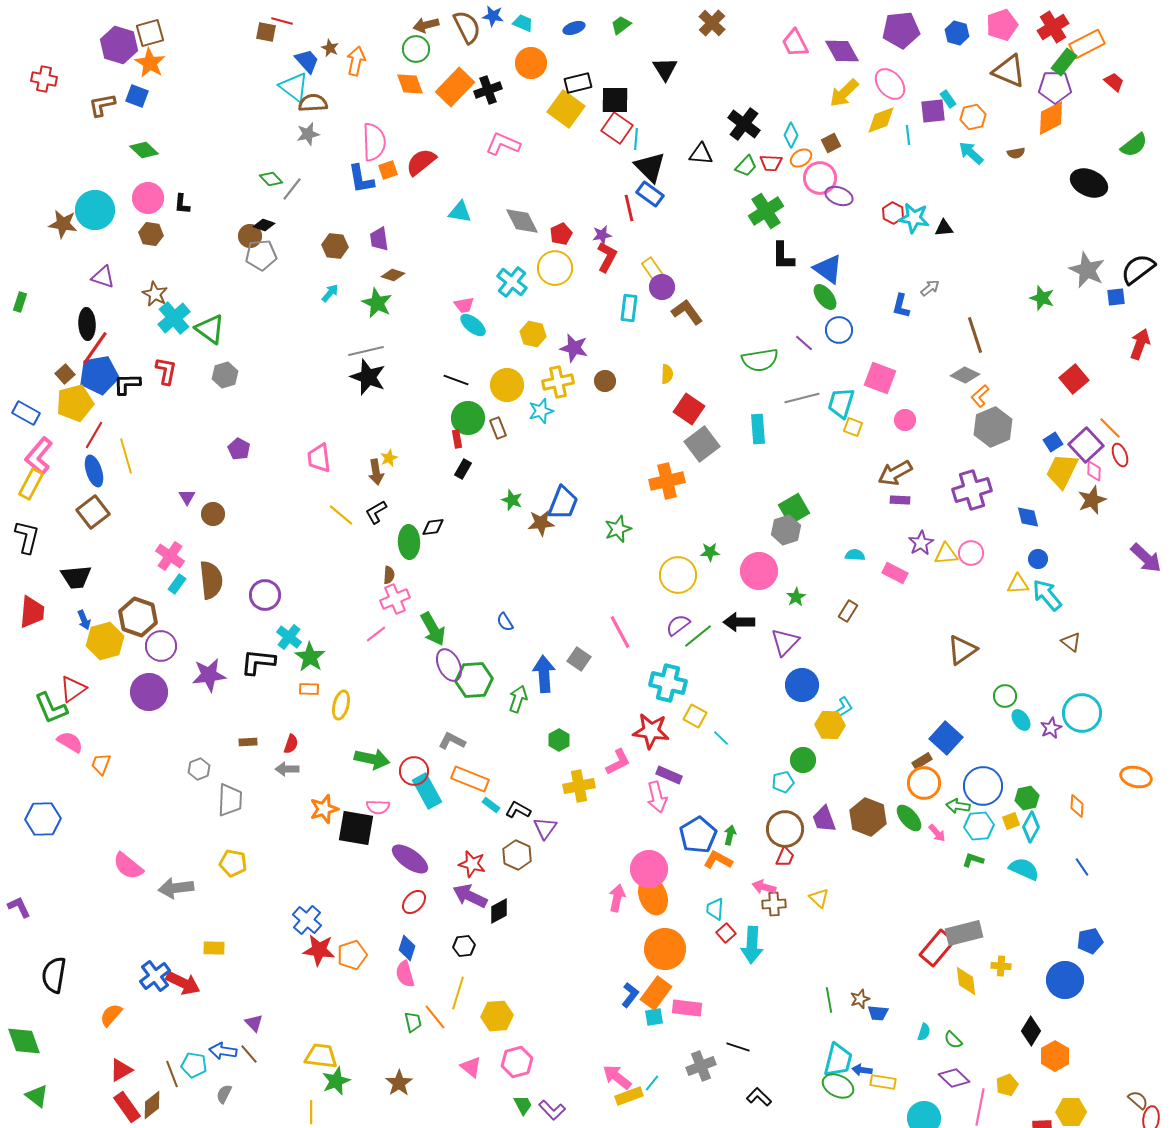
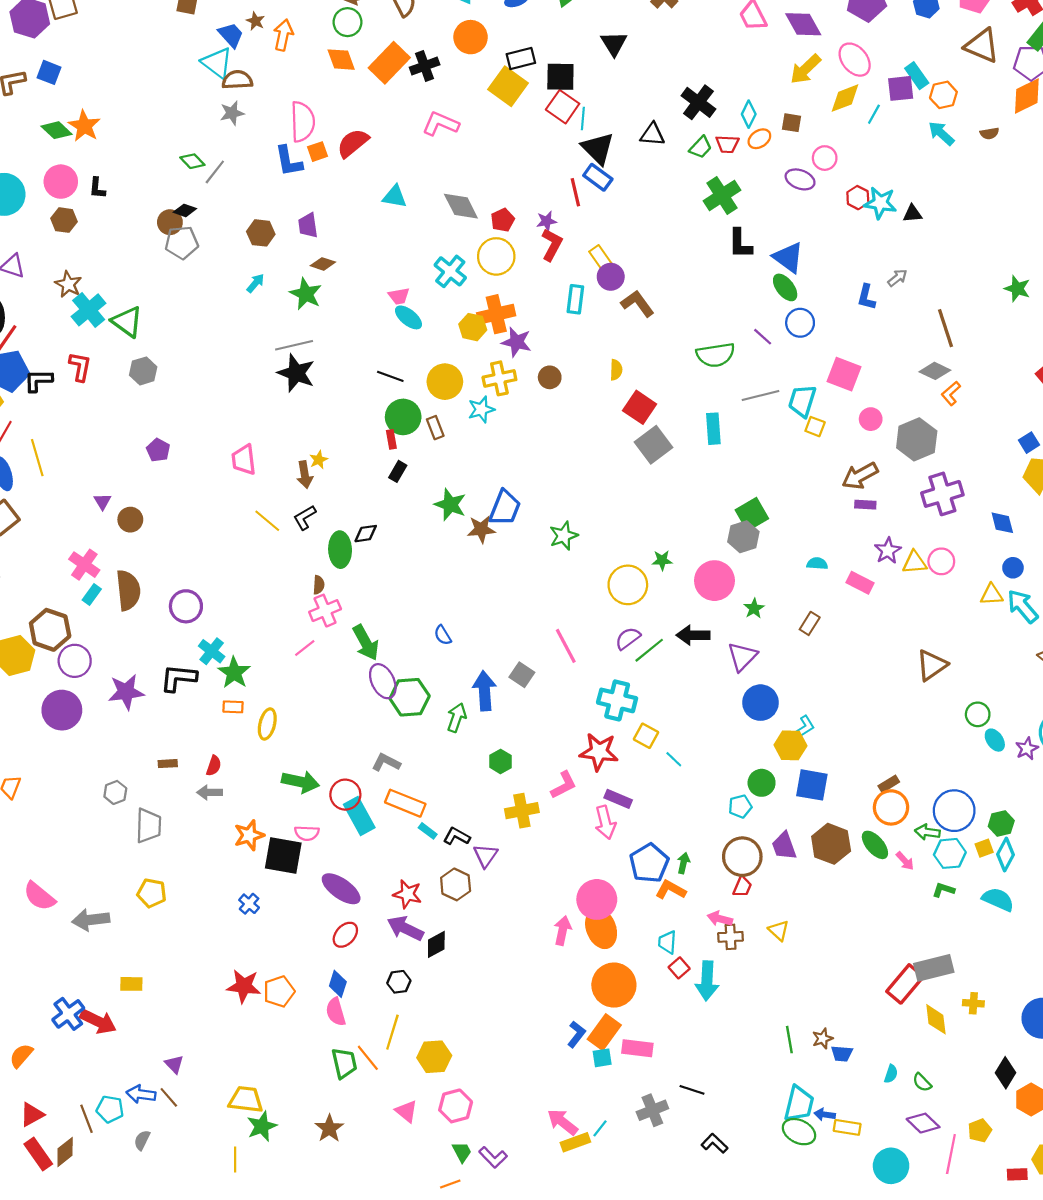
orange star: (150, 63) -> (84, 126), moved
cyan rectangle: (948, 99) -> (917, 76), size x1.4
cyan line: (908, 135) -> (874, 114), turned 36
brown square: (831, 143) -> (792, 123), turned 36
pink circle: (820, 178) -> (825, 158), moved, size x0.7
gray hexagon: (993, 427) -> (917, 439), moved
orange cross: (667, 481) -> (496, 314), moved
green star: (512, 500) -> (450, 505), size x1.4
blue square: (946, 738) -> (812, 785), moved, turned -32
blue cross: (307, 920) -> (249, 904), moved, size x0.7
green trapezoid: (413, 1022) -> (344, 1063), size x1.4

